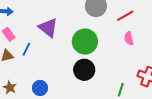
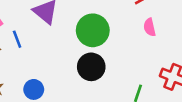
blue line: (26, 49) -> (17, 39), turned -48

